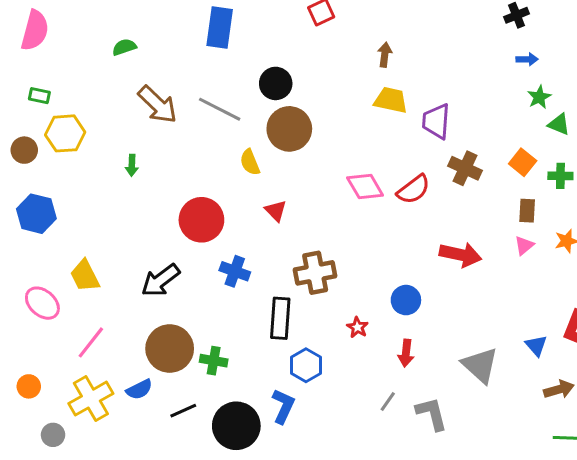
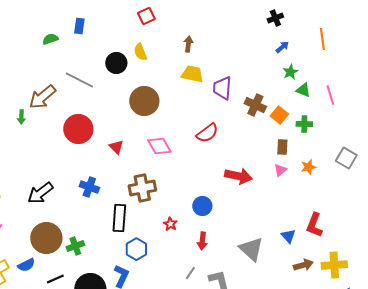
blue rectangle: (220, 27) -> (79, 26), size x0.6
green semicircle: (124, 47) -> (50, 39), moved
blue arrow: (527, 59) -> (282, 47), turned -40
brown arrow: (158, 105) -> (42, 97), moved, turned 96
brown circle: (289, 129) -> (144, 101), moved
yellow semicircle: (250, 162) -> (140, 52), moved
brown cross: (465, 168) -> (255, 105), moved
pink diamond: (365, 186) -> (159, 146), moved
red circle: (201, 220) -> (78, 129), moved
green cross: (214, 361) -> (75, 246), turned -30

